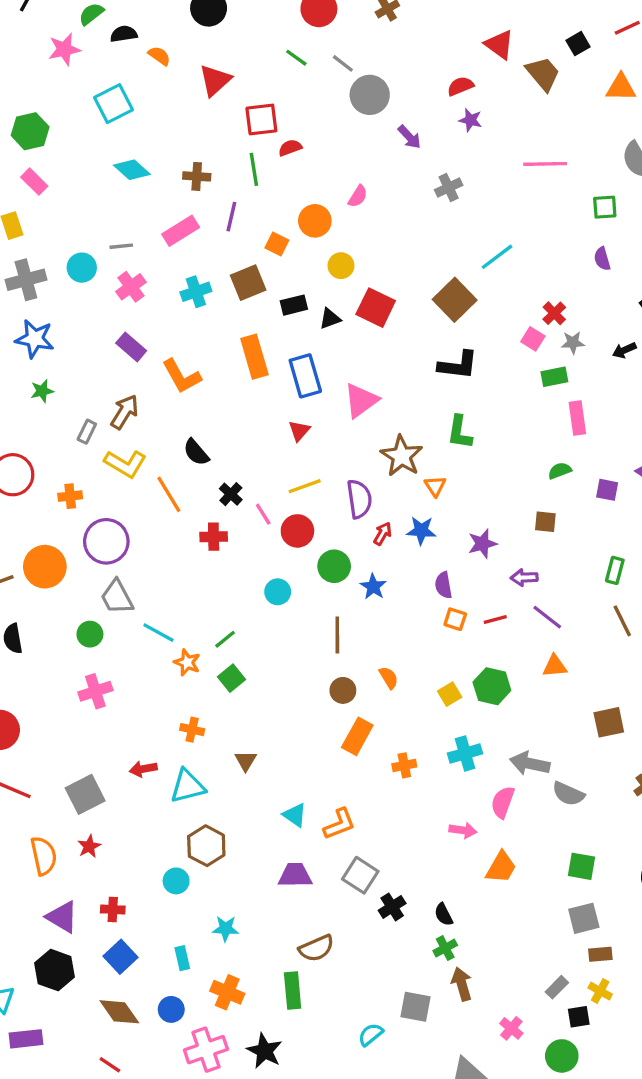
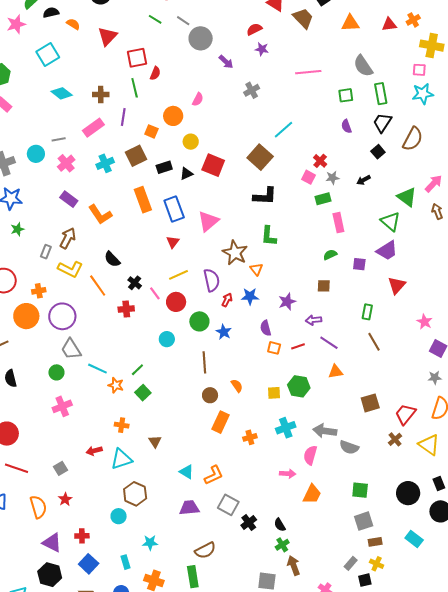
red semicircle: (290, 148) -> (155, 73), turned 136
orange circle: (45, 567) -> (26, 316), moved
yellow square: (450, 694) -> (274, 393), turned 32
gray square: (85, 794) -> (61, 468), size x0.6

